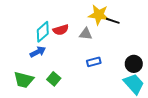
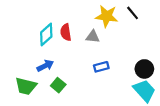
black line: (113, 21) -> (133, 13), moved, turned 32
red semicircle: (61, 30) -> (66, 32), turned 98
blue arrow: (38, 52) -> (45, 66), moved

